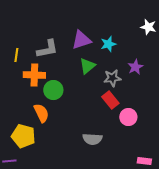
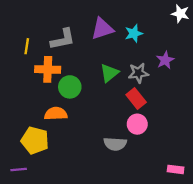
green triangle: (87, 66) -> (109, 73), moved
orange semicircle: (41, 113) -> (56, 114), turned -66
pink circle: (128, 117) -> (137, 124), moved

